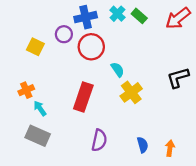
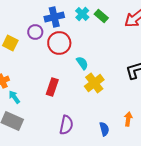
red rectangle: (83, 97) -> (52, 87), size x0.7
orange arrow: (170, 148) -> (128, 119), moved

